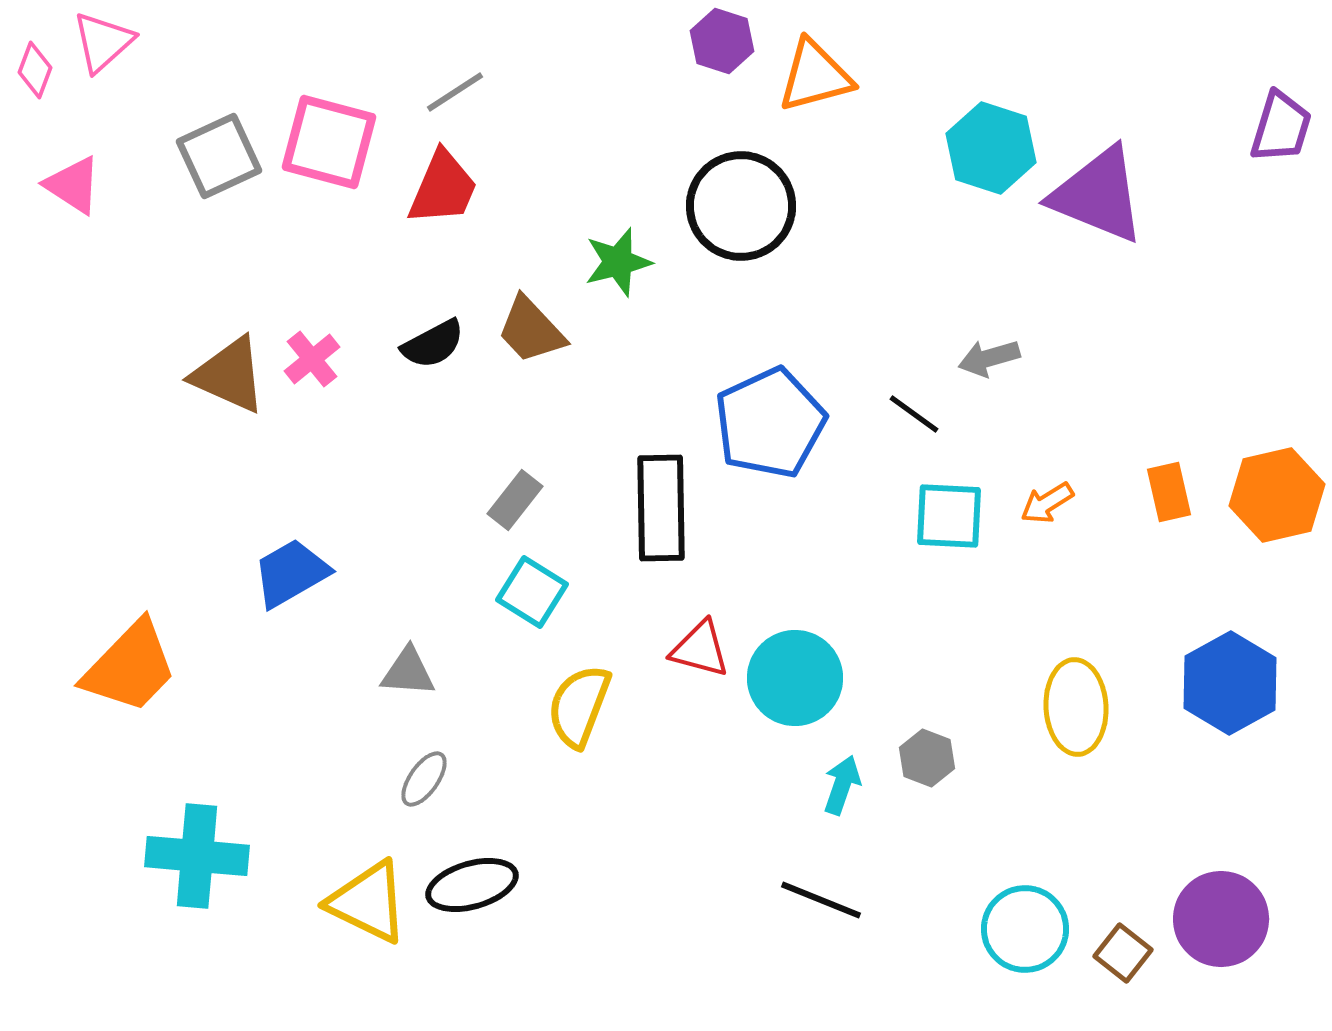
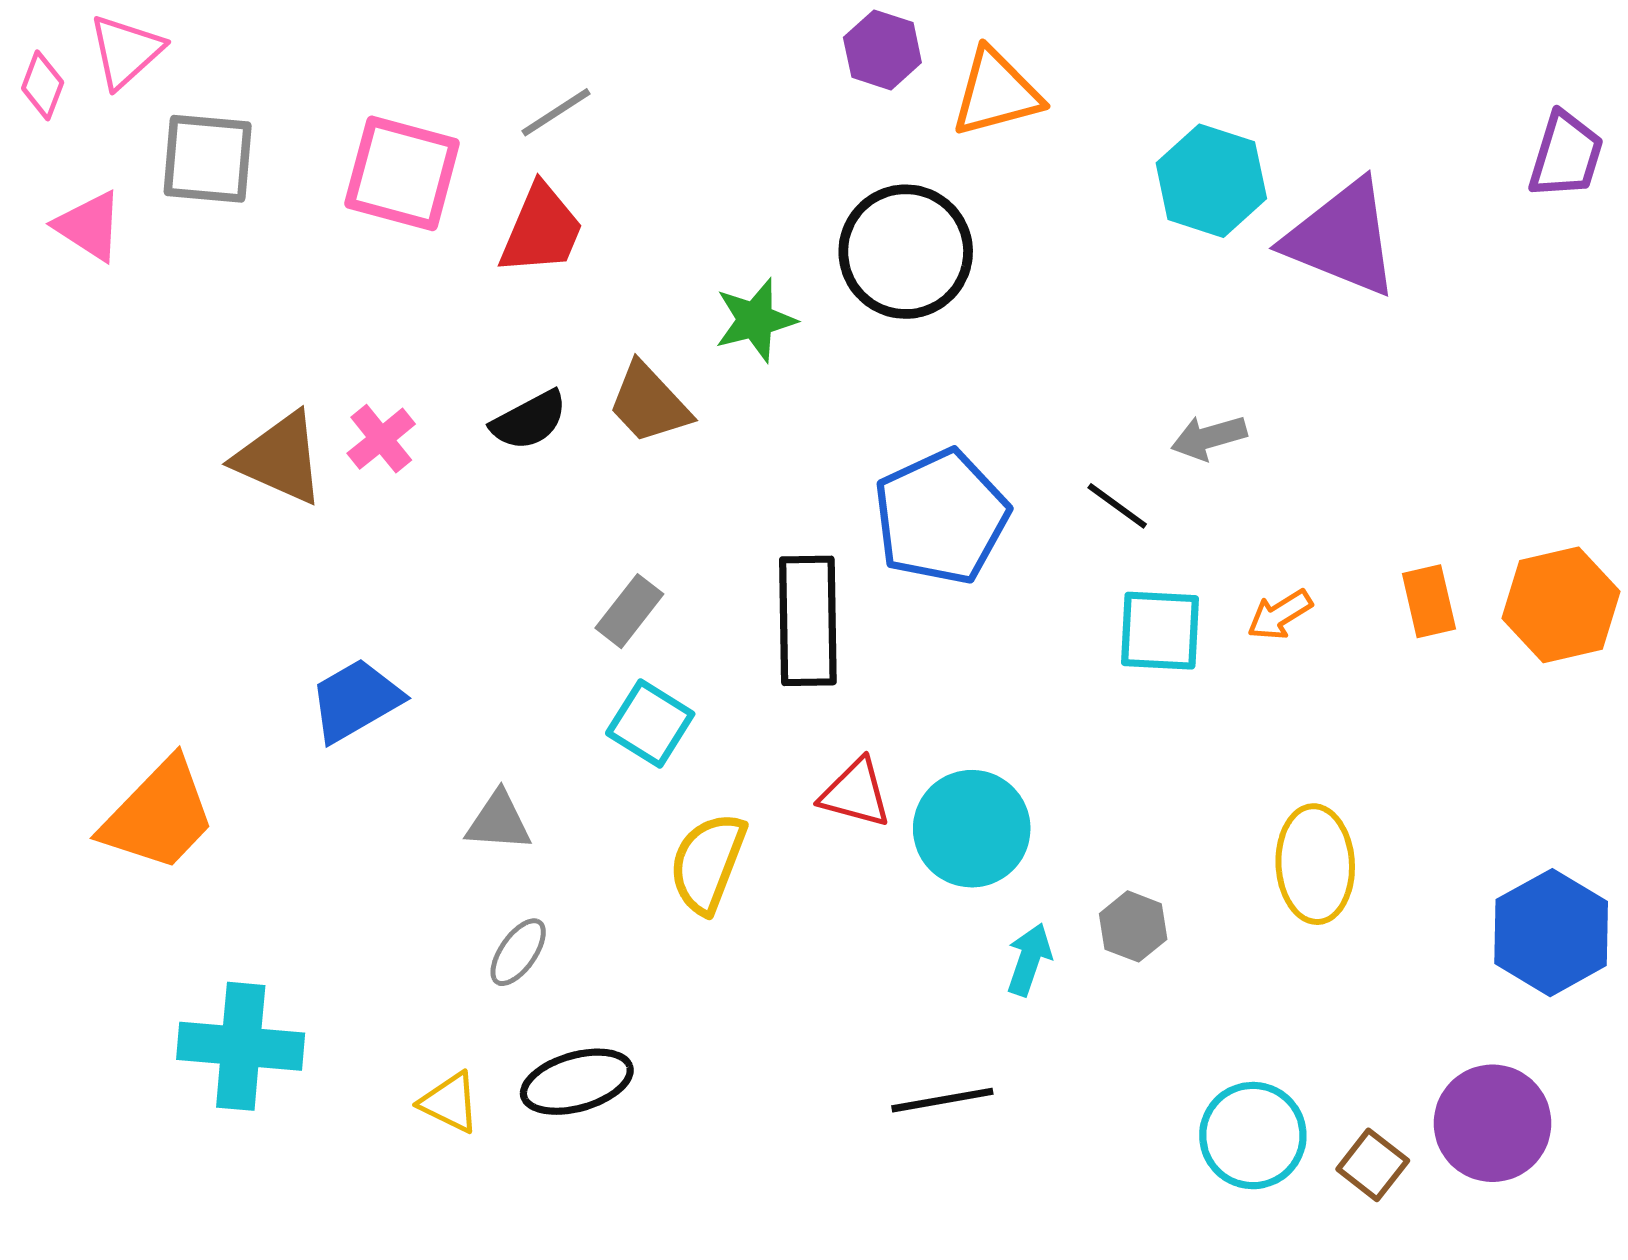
gray square: (219, 156) -> (208, 159), moved, turned 30
blue hexagon: (1230, 683) -> (1551, 933), moved
black line: (821, 900) -> (942, 1100), moved, turned -32
yellow triangle: (368, 902) -> (450, 1102), size x0.6

